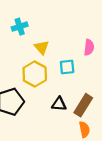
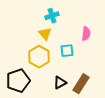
cyan cross: (20, 27) -> (52, 16), moved
black triangle: (59, 104) -> (60, 83), turned -32

